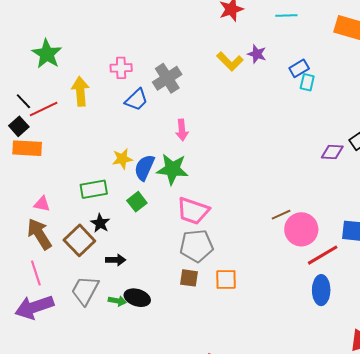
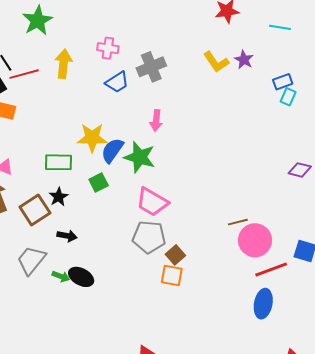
yellow star: (122, 159) -> (92, 138), size x1.4
brown square: (189, 278) -> (175, 255), moved, turned 30

